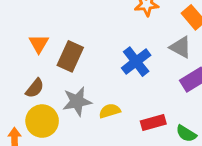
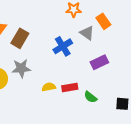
gray triangle: (181, 47) -> (87, 33), moved
yellow semicircle: (110, 111) -> (49, 87), moved

